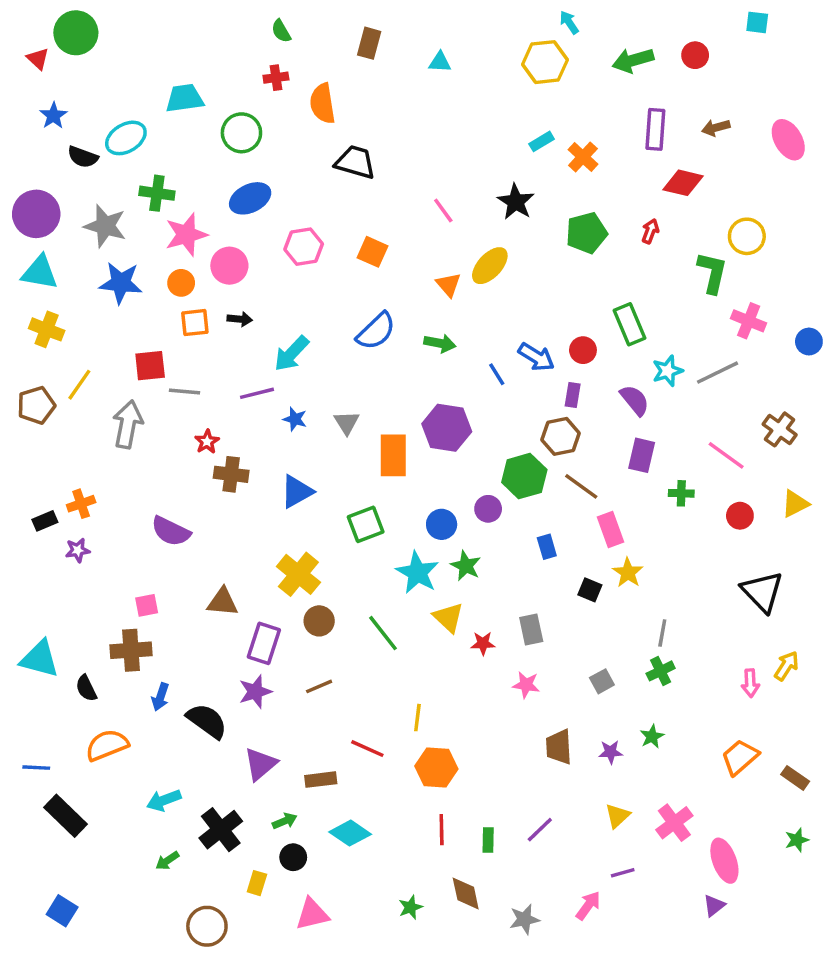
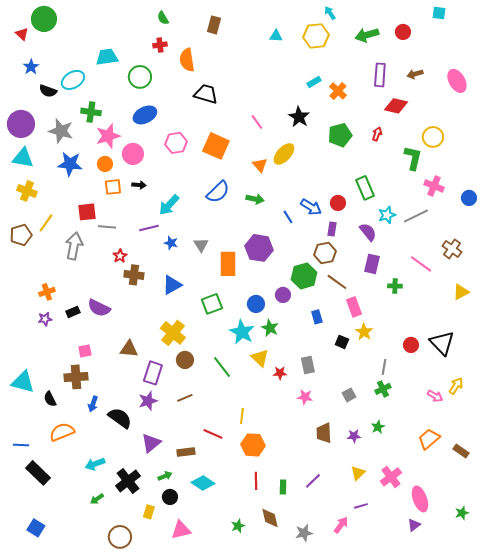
cyan triangle: (440, 62) -> (276, 36), moved
orange square: (373, 252) -> (216, 146), size x1.5
red circle: (740, 516) -> (411, 345), moved
black rectangle: (45, 521) -> (73, 312), moved
pink arrow: (750, 683) -> (435, 396), turned -56
green star: (797, 840) -> (462, 513), moved

